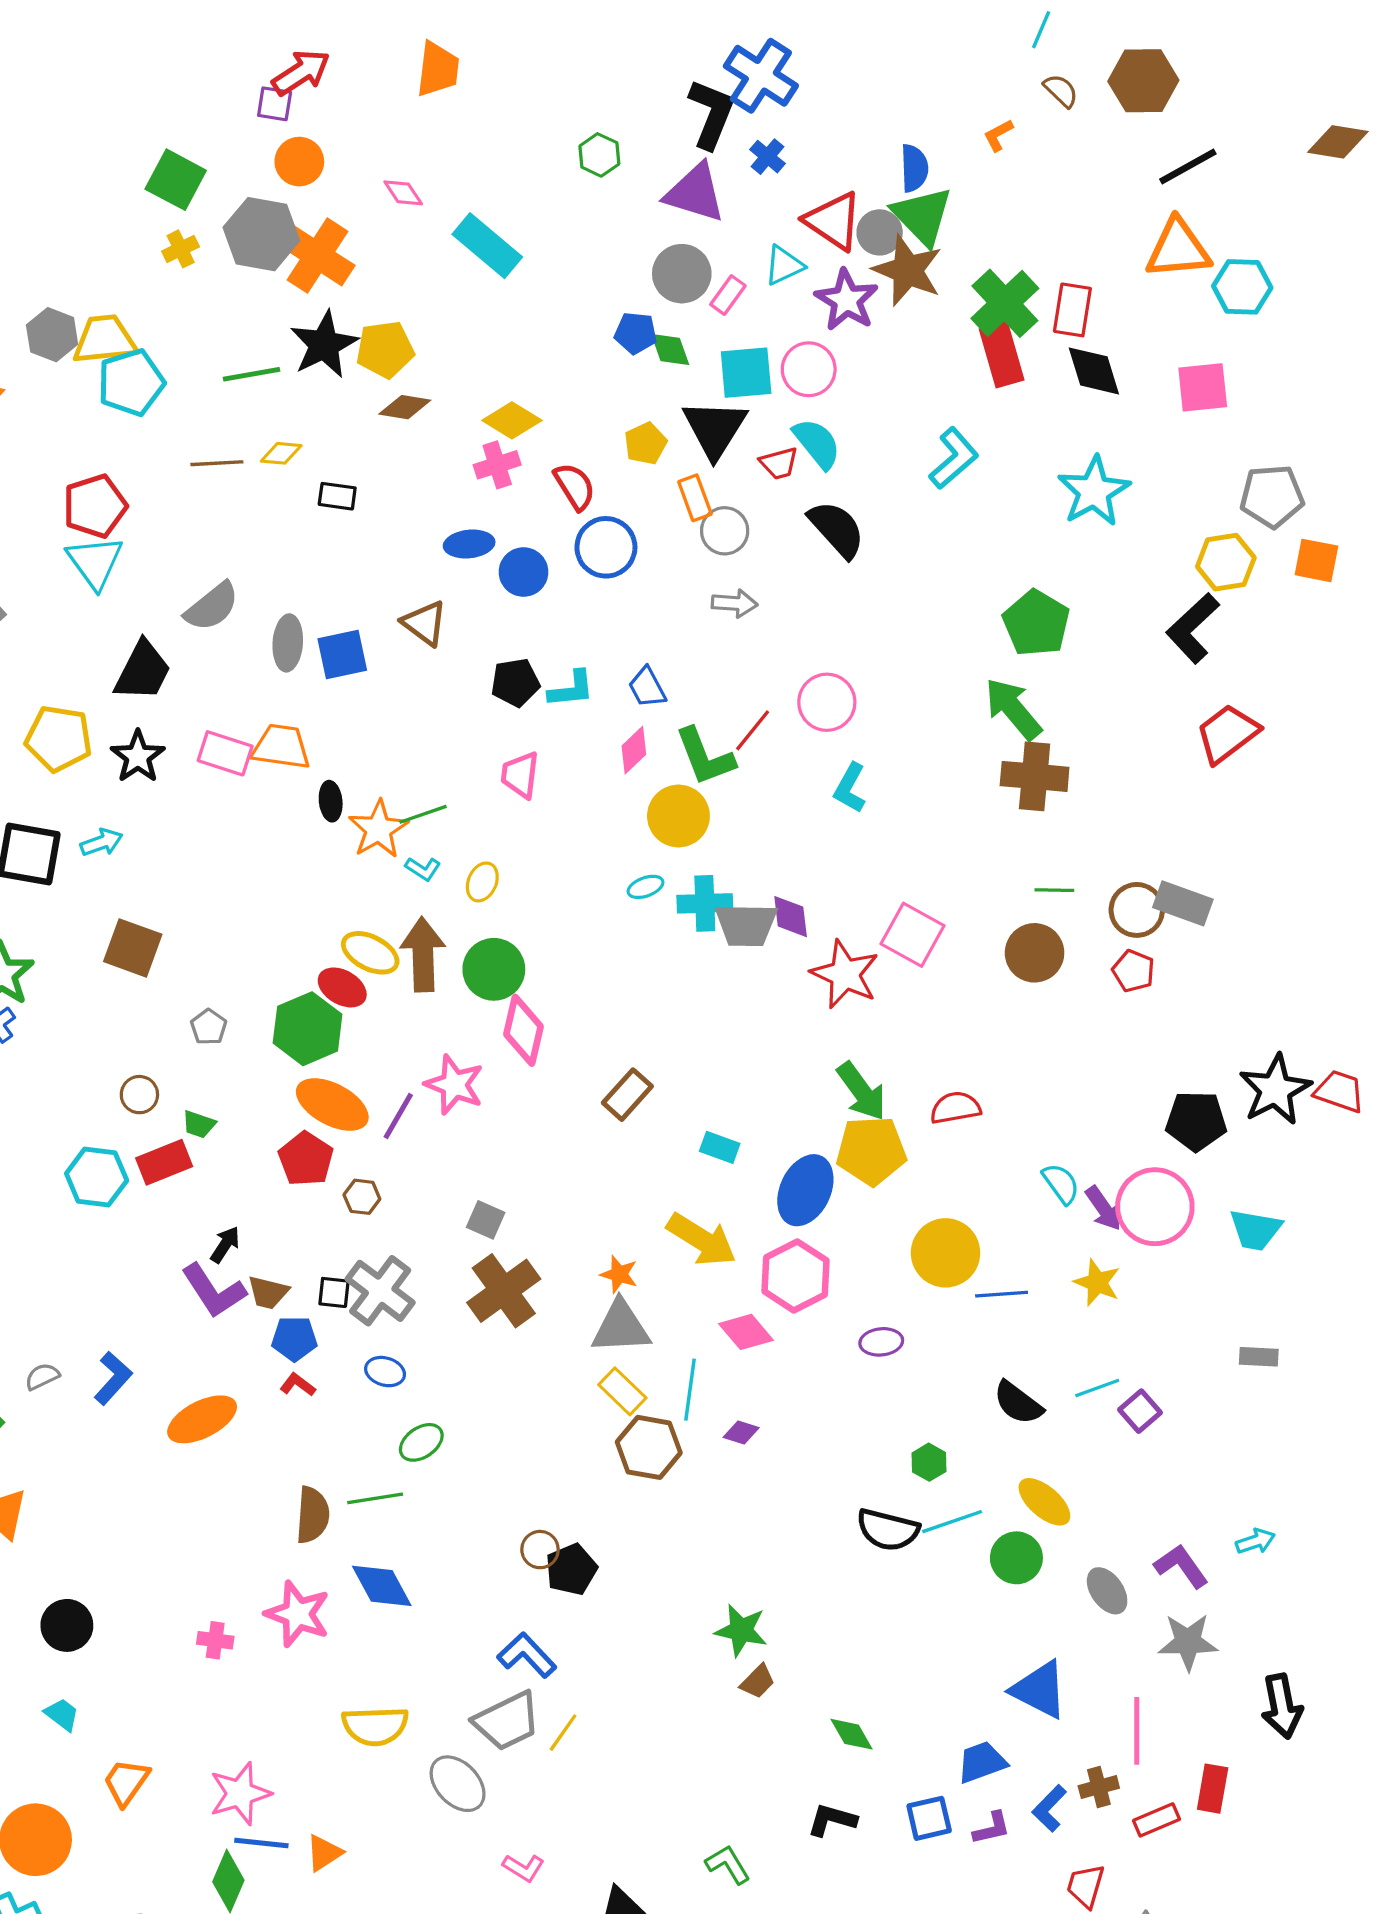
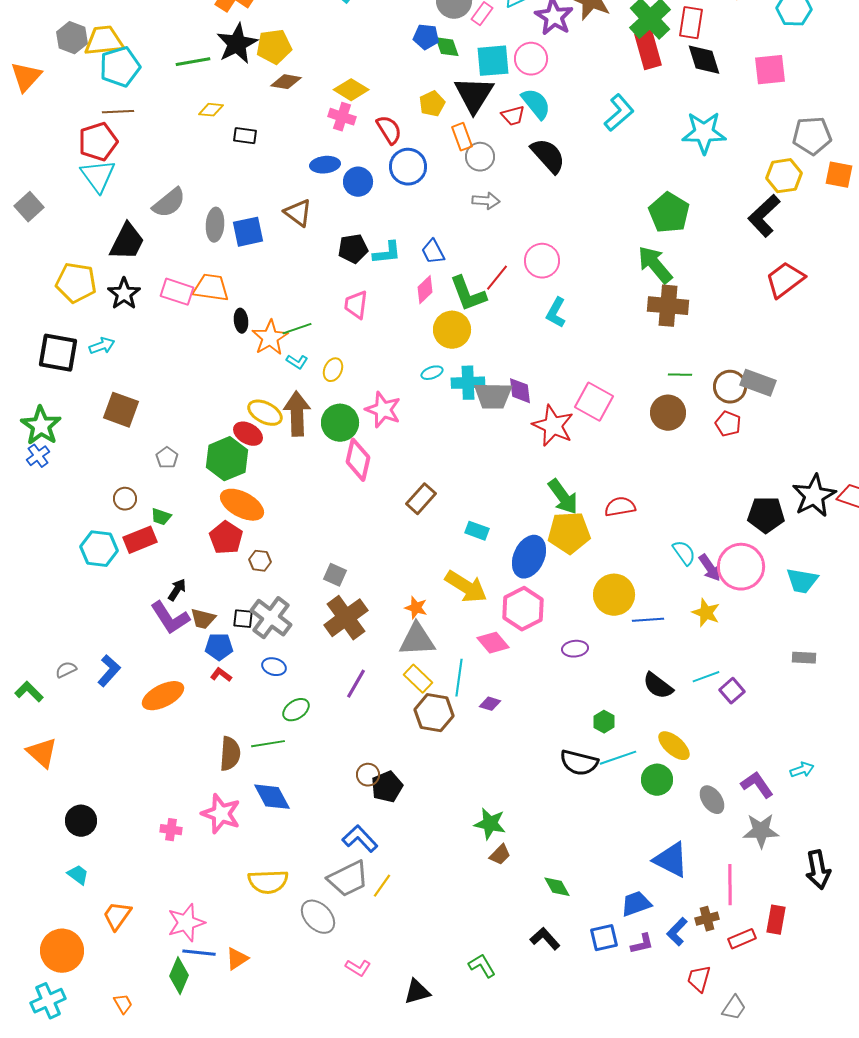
brown line: (217, 463) -> (118, 112), moved
pink cross: (497, 465) -> (342, 117), turned 36
cyan star: (1094, 491) -> (704, 133), turned 30
pink star: (454, 1085) -> (383, 410), moved
purple line: (398, 1116) -> (356, 684), moved
black L-shape: (832, 1820) -> (545, 939), turned 32

